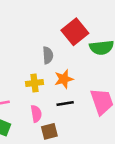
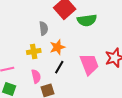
black line: (65, 104) -> (59, 67), turned -48

